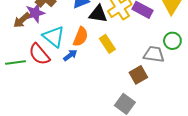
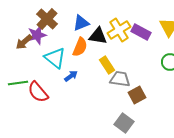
orange semicircle: (81, 37) -> (80, 47), moved
red semicircle: (39, 54) -> (38, 92), moved
gray trapezoid: (154, 54) -> (120, 79), moved

